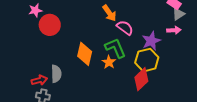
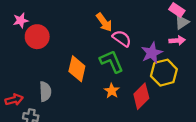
yellow hexagon: (147, 60) -> (164, 73), moved
orange star: (109, 62) -> (112, 91), moved
red arrow: (39, 80) -> (14, 100), moved

